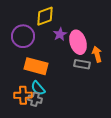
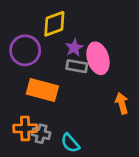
orange arrow: (97, 54) -> (122, 103), moved
gray rectangle: (82, 64) -> (77, 66), moved
cyan semicircle: (38, 88) -> (70, 143), moved

